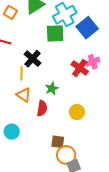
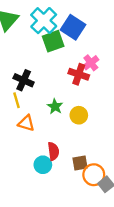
green square: (55, 33) -> (53, 41), moved
red semicircle: (42, 108) -> (53, 151), moved
yellow circle: (77, 112) -> (79, 115), moved
cyan circle: (12, 132) -> (43, 165), moved

